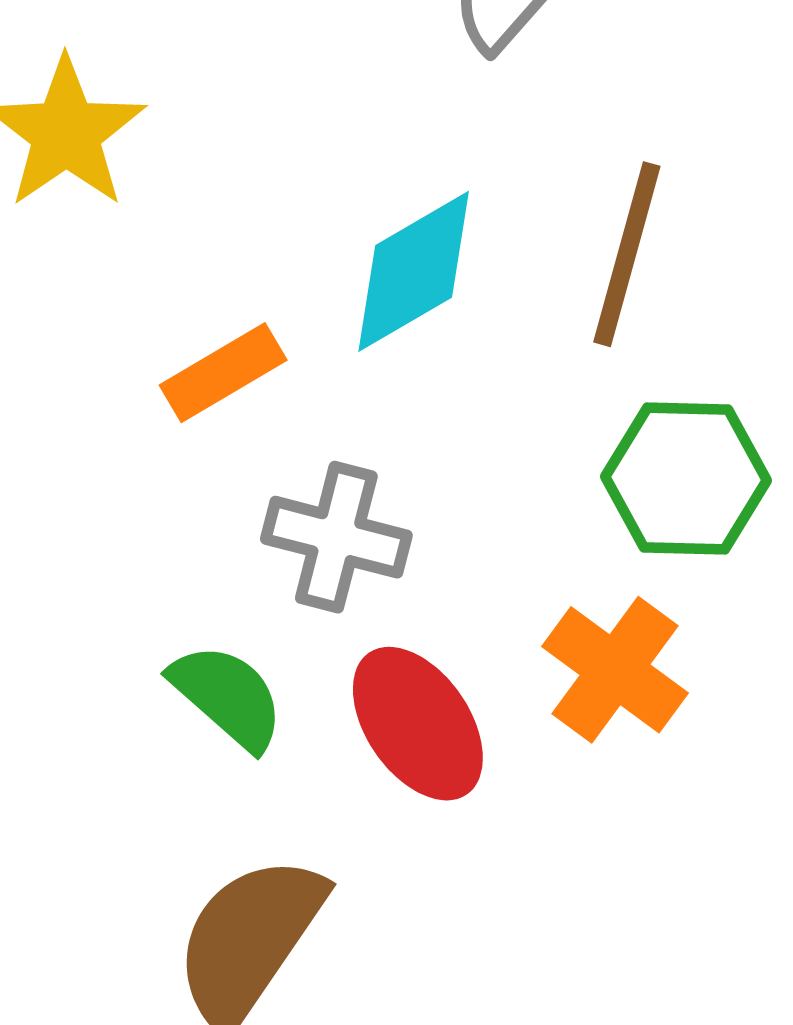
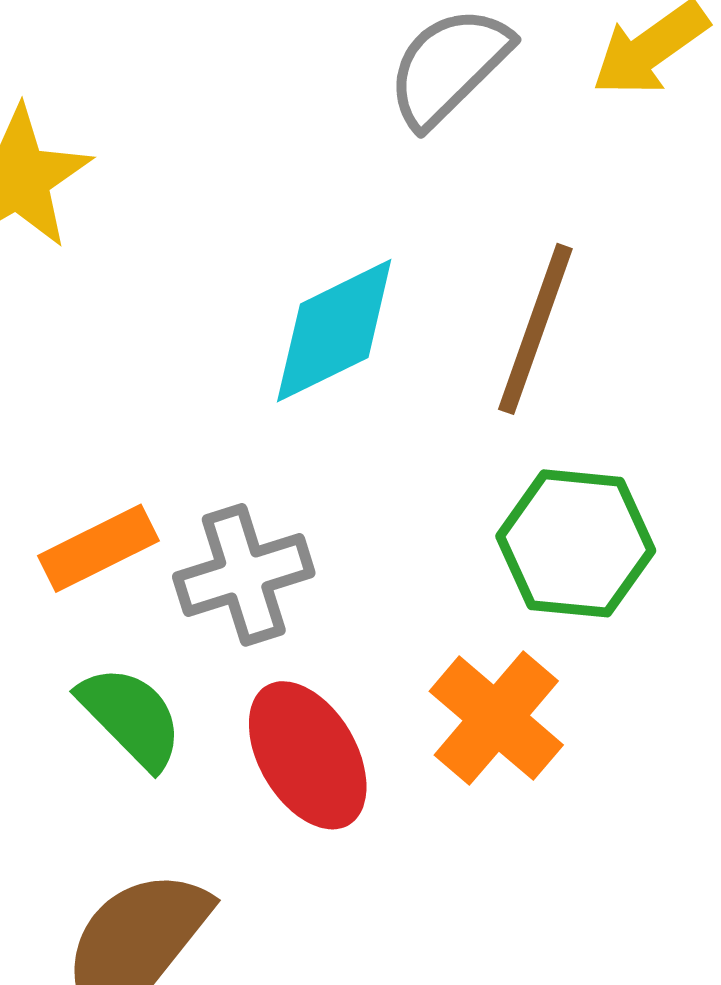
orange rectangle: (223, 373) -> (98, 548), moved
gray cross: (336, 537) -> (244, 575), turned -36

